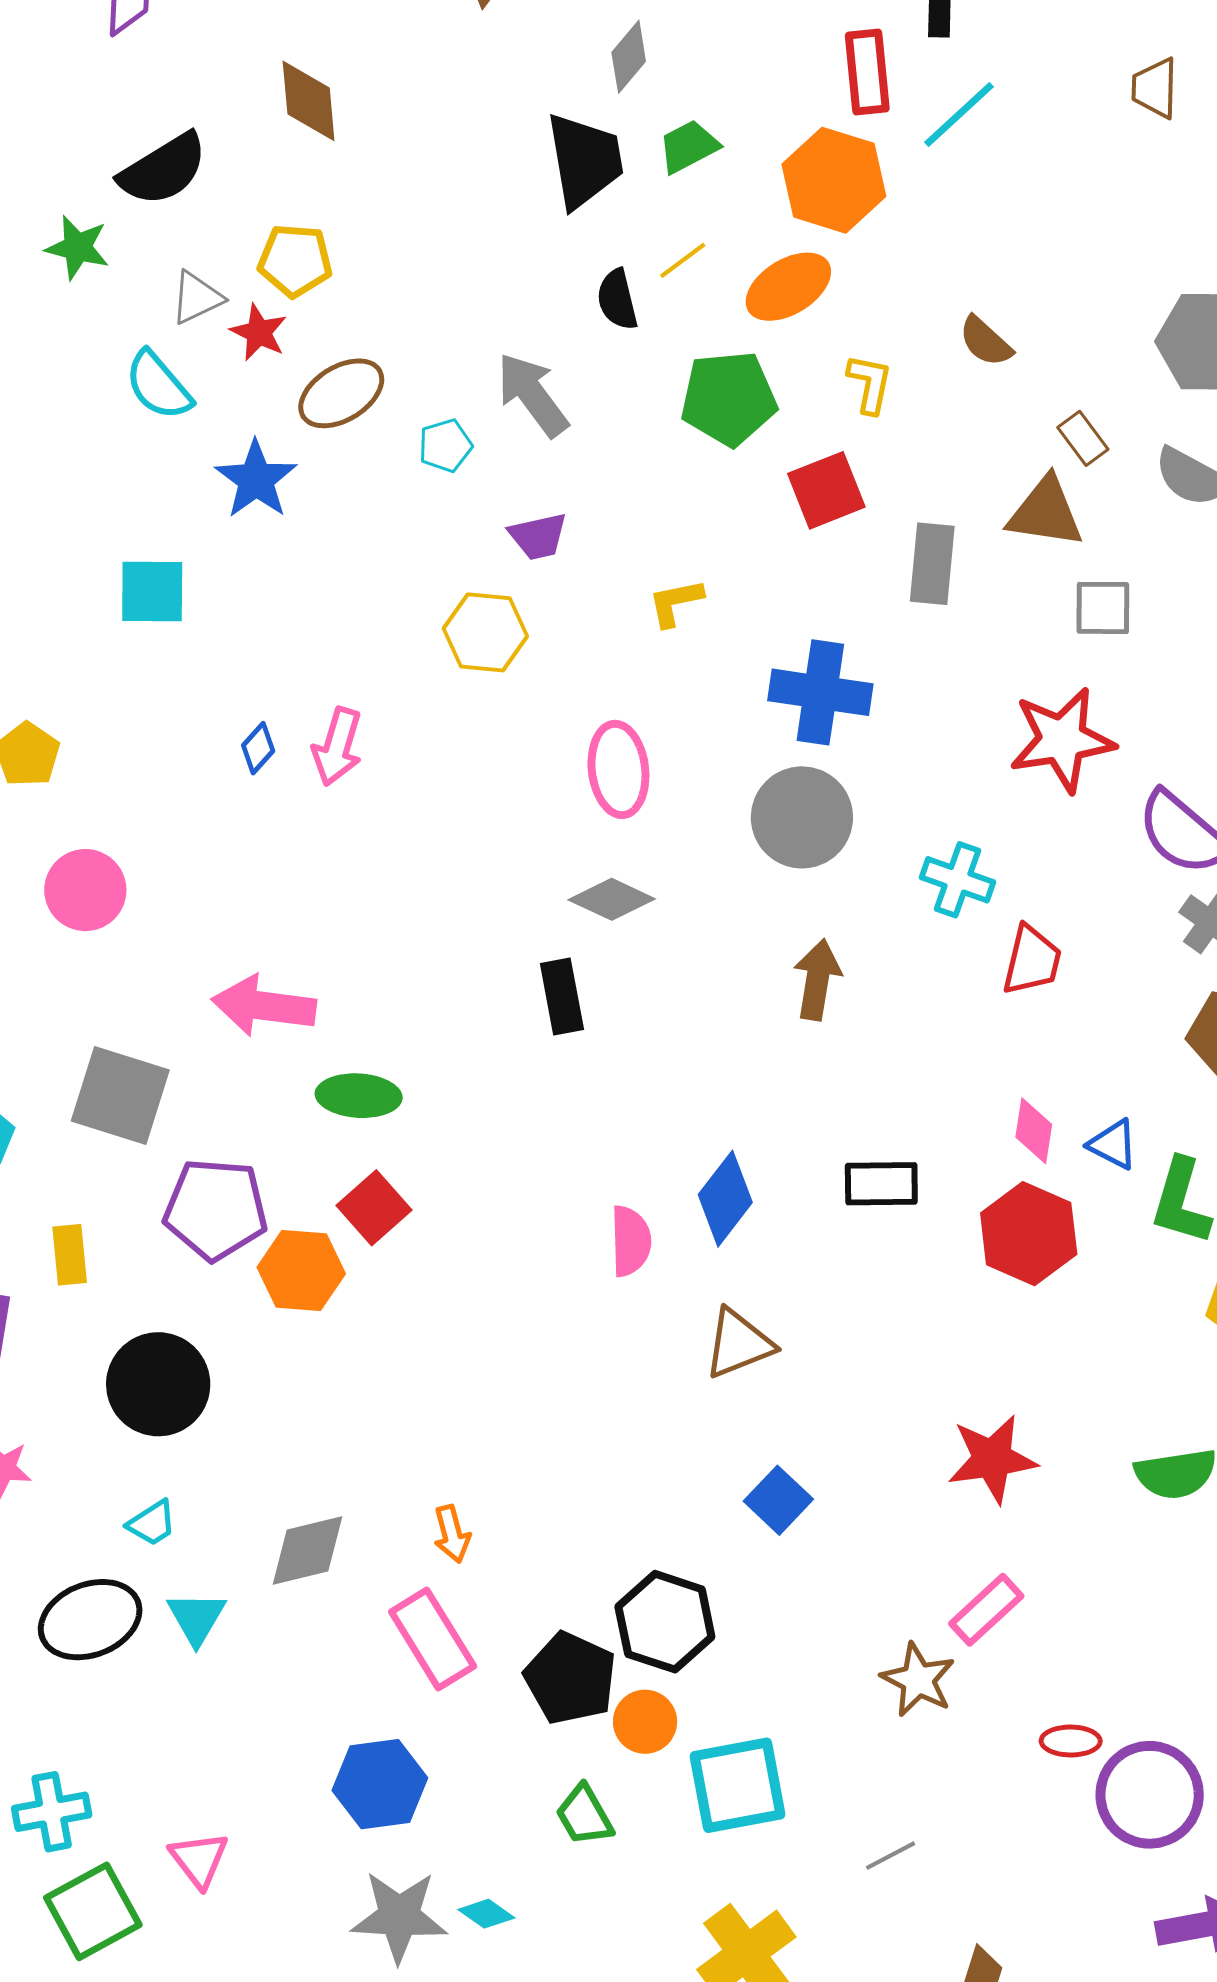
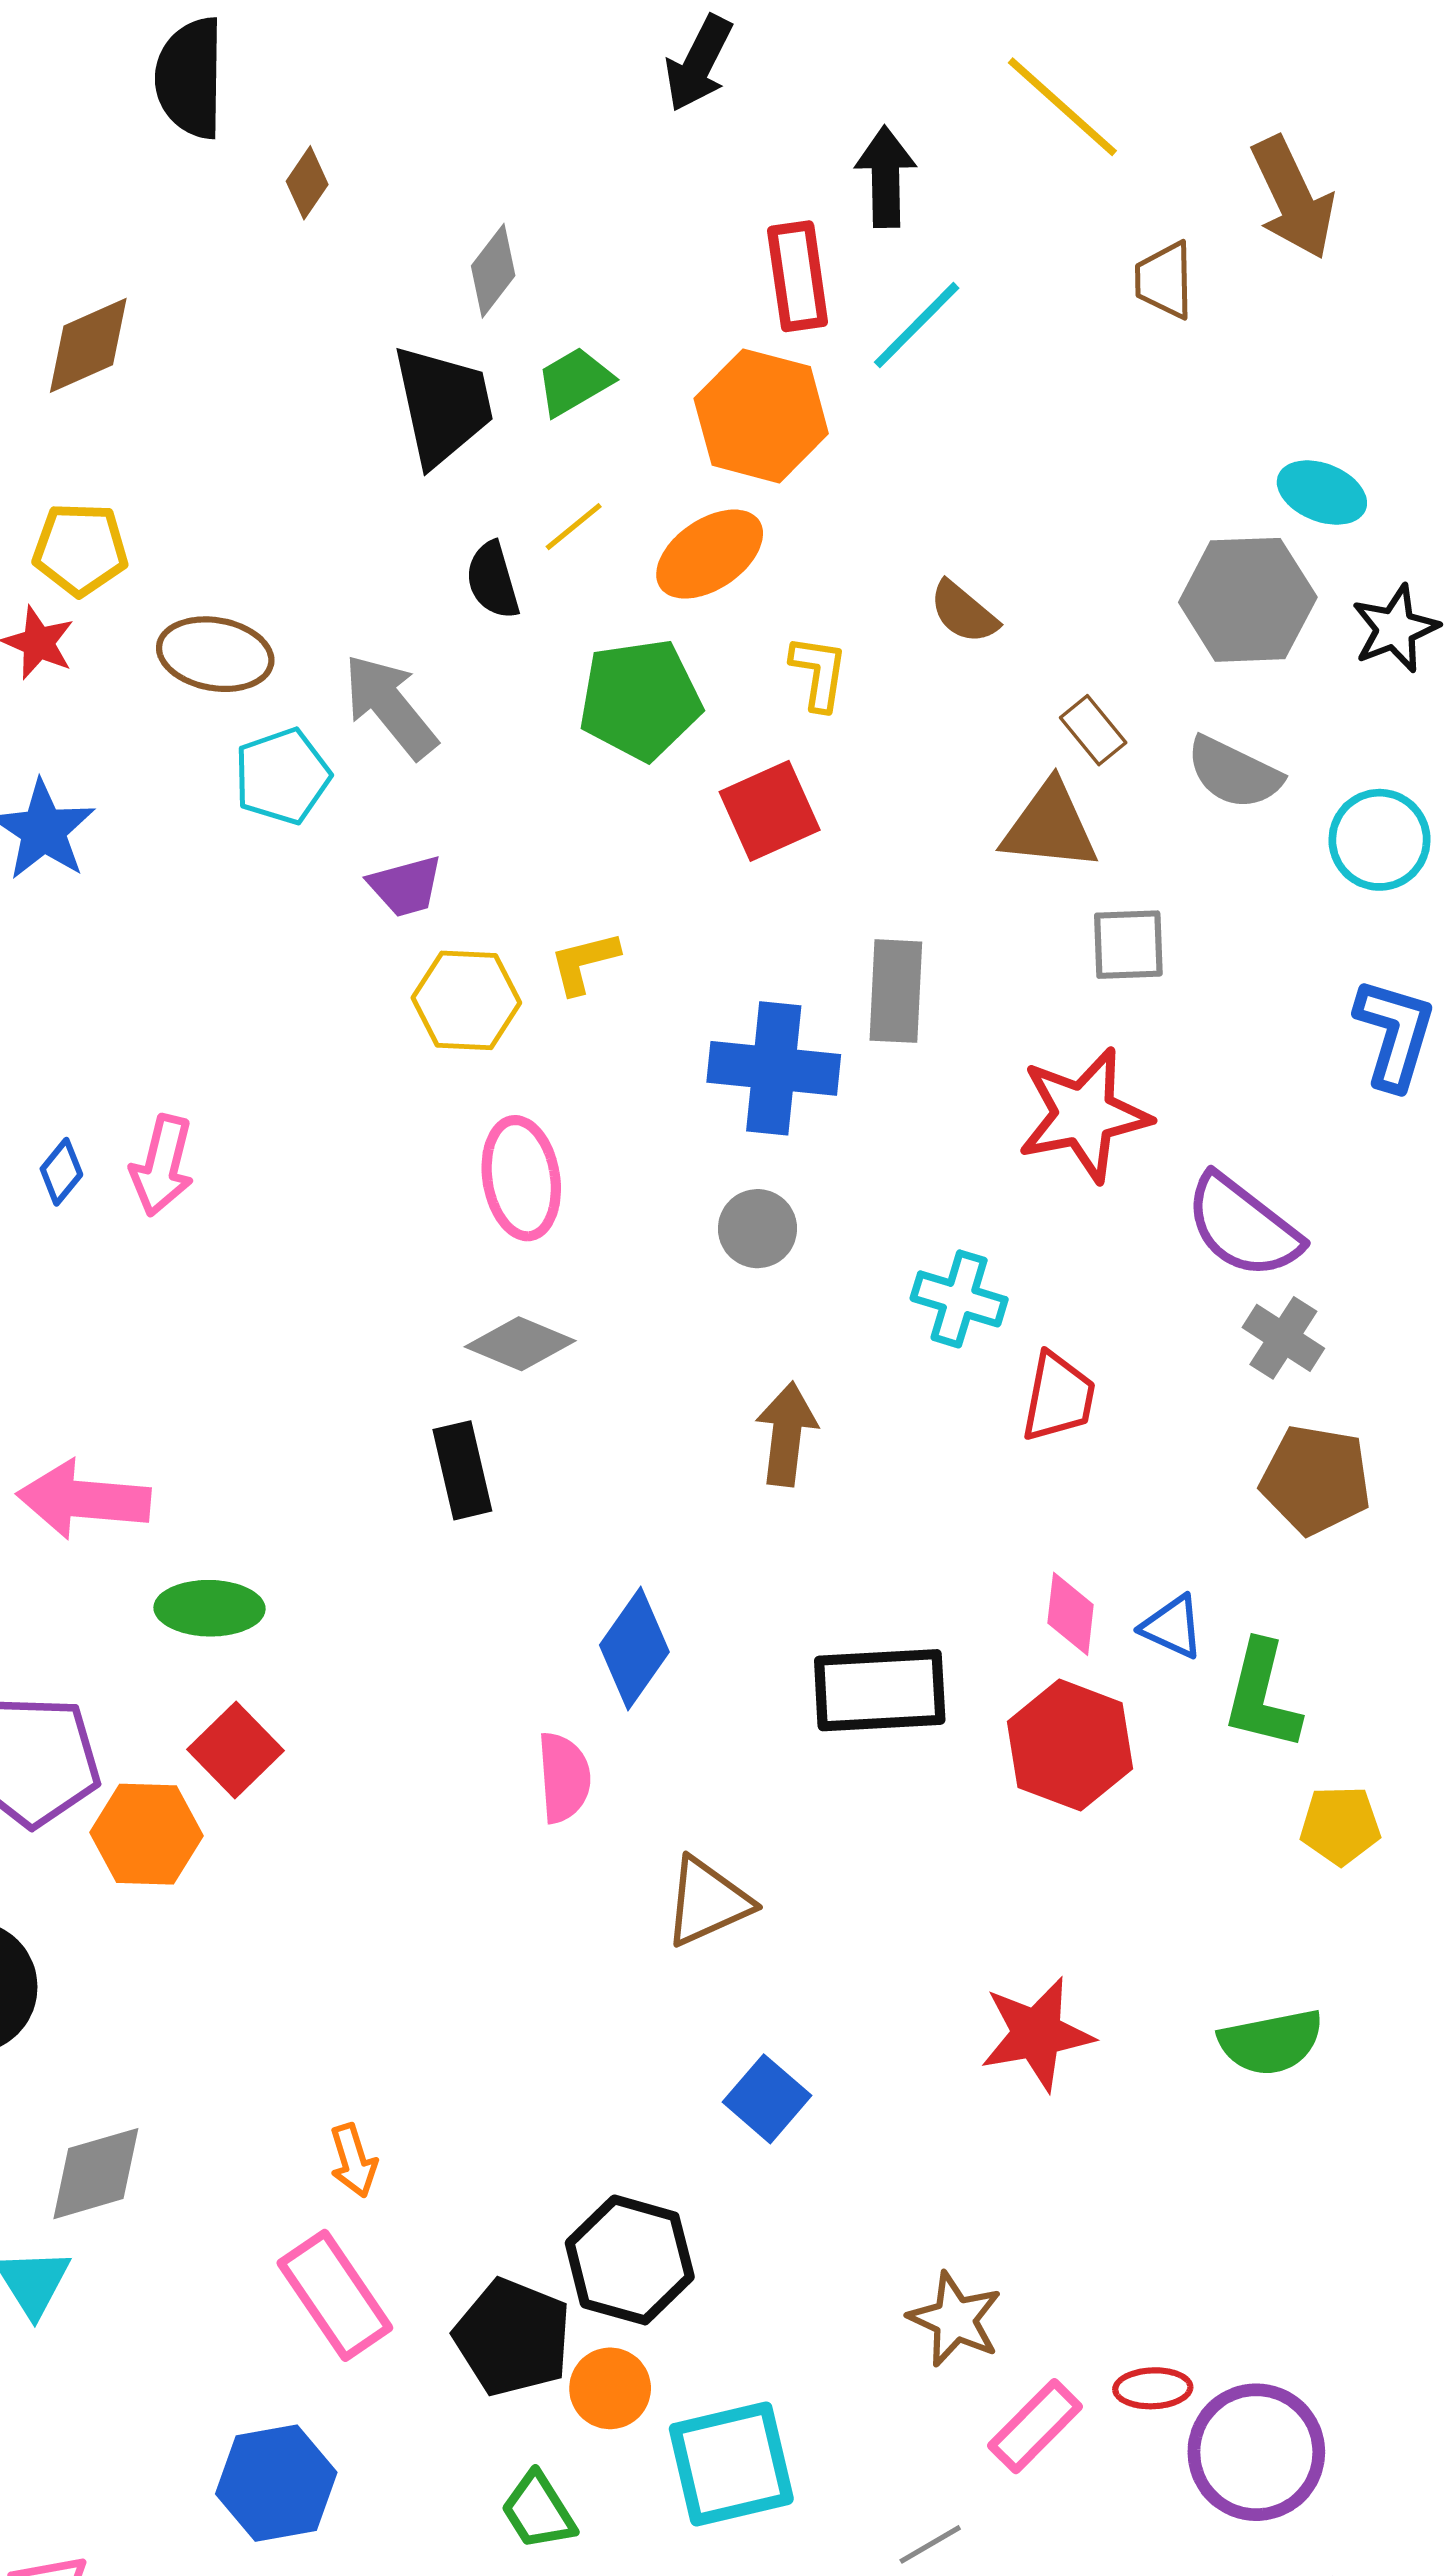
brown diamond: (309, 101) -> (88, 345), turned 74
brown ellipse: (341, 393) -> (215, 654), moved, turned 44
cyan pentagon: (445, 446) -> (282, 776), size x1.4
gray rectangle: (932, 564) -> (896, 991), moved
yellow hexagon: (485, 632) -> (466, 1000), moved
gray circle: (802, 817) -> (757, 1229), size x0.6
black rectangle: (881, 1184) -> (880, 1690), size x1.4
blue diamond: (725, 1199) -> (634, 1649), moved
gray diamond: (308, 1550) -> (96, 2174), moved
pink rectangle: (986, 1610) -> (1035, 2426), moved

